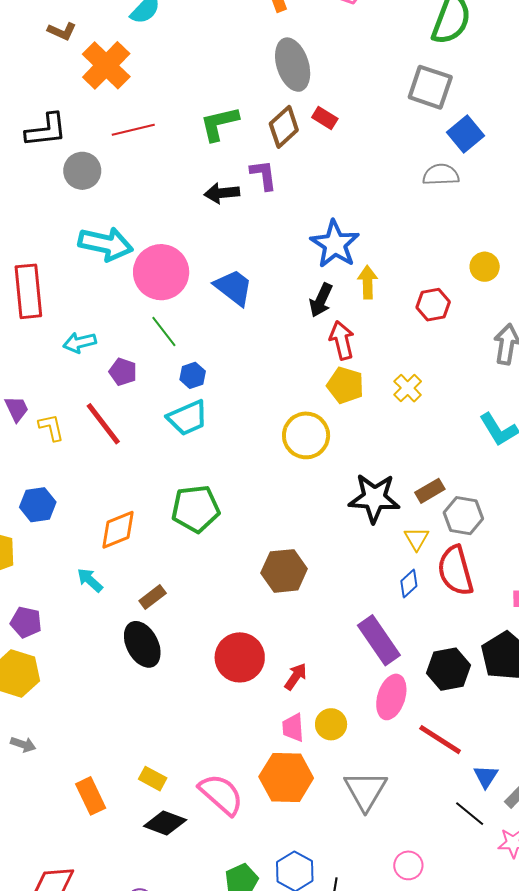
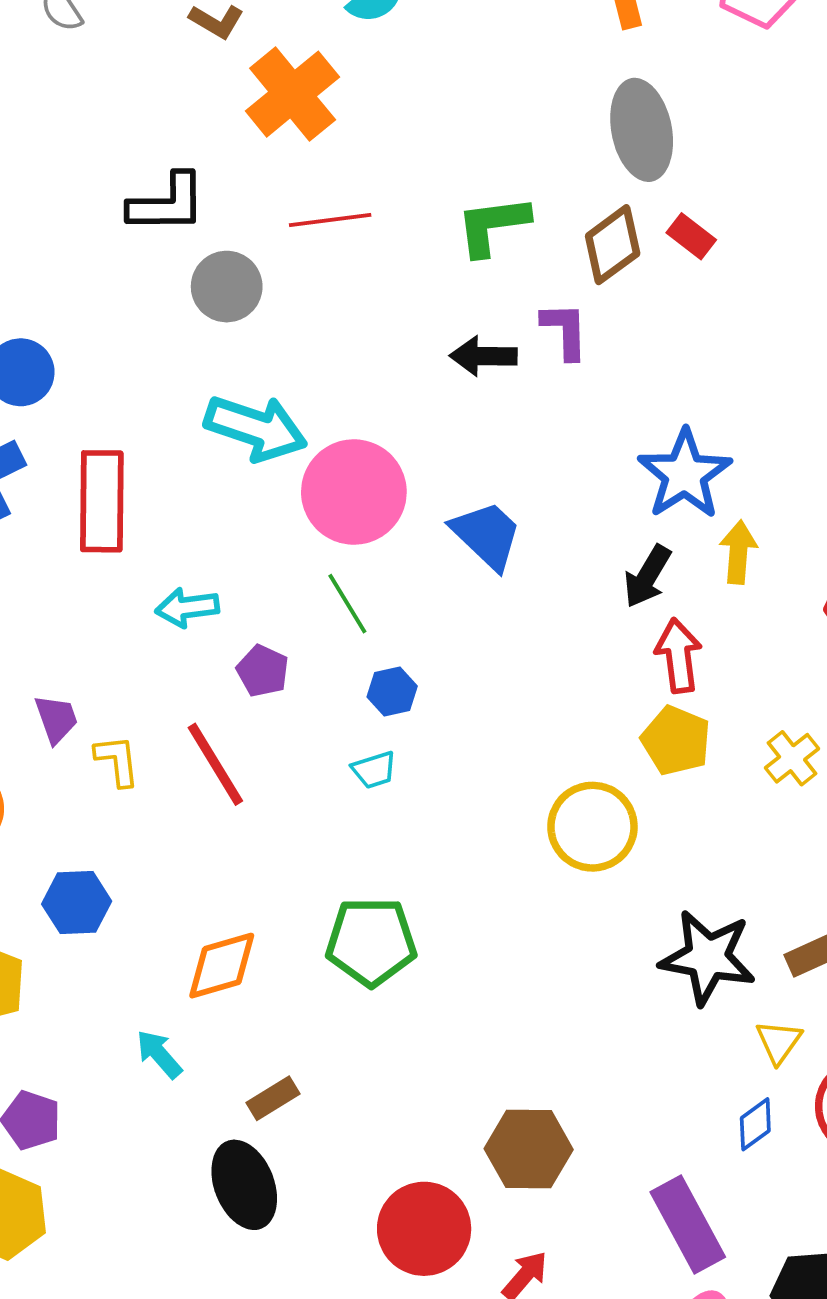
cyan trapezoid: (187, 418) -> (374, 770), size x0.6
brown hexagon: (284, 571) -> (529, 1149), moved

